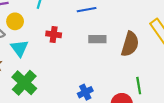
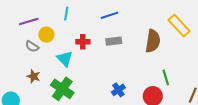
gray rectangle: (97, 39) -> (114, 41), moved
cyan triangle: (19, 48) -> (65, 59), moved

